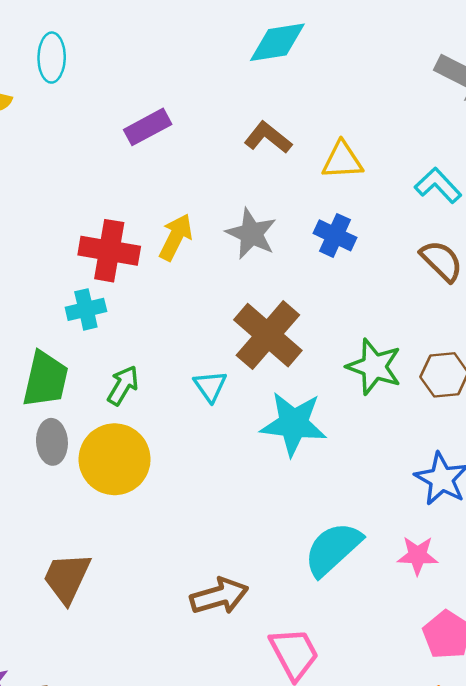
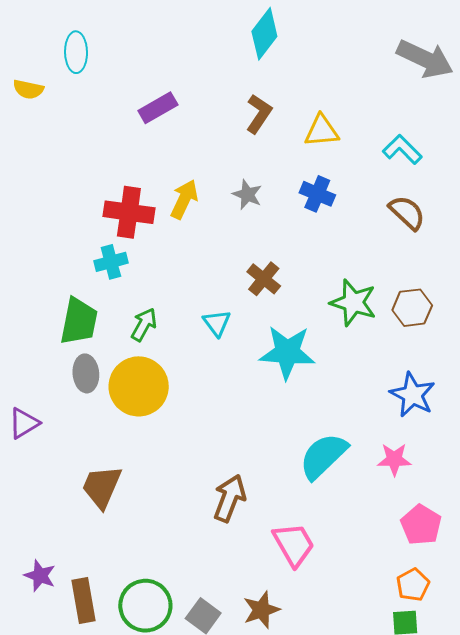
cyan diamond: (277, 42) -> (264, 34), turned -42
brown L-shape: (268, 138) -> (259, 114), turned 87
gray star: (251, 234) -> (247, 195), size x0.7
brown cross: (268, 335) -> (264, 279), size x0.6
brown arrow: (219, 596) -> (229, 498), turned -51

